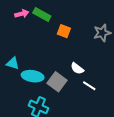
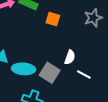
white semicircle: (77, 68) -> (70, 57), turned -104

